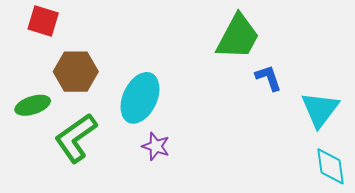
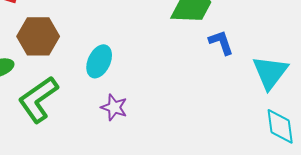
cyan ellipse: (140, 98) -> (99, 61), size x0.7

